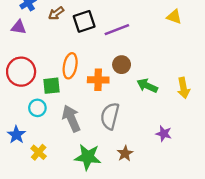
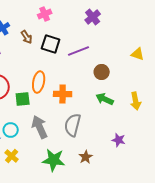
brown arrow: (56, 13) -> (27, 37), turned -88
yellow triangle: (174, 17) -> (138, 54), moved
black square: (84, 21) -> (51, 44), turned 36
brown circle: (122, 65) -> (102, 72), moved
cyan circle: (37, 108) -> (11, 130), moved

